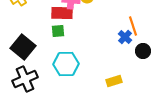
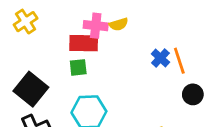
blue cross: (125, 37) -> (160, 58), moved

